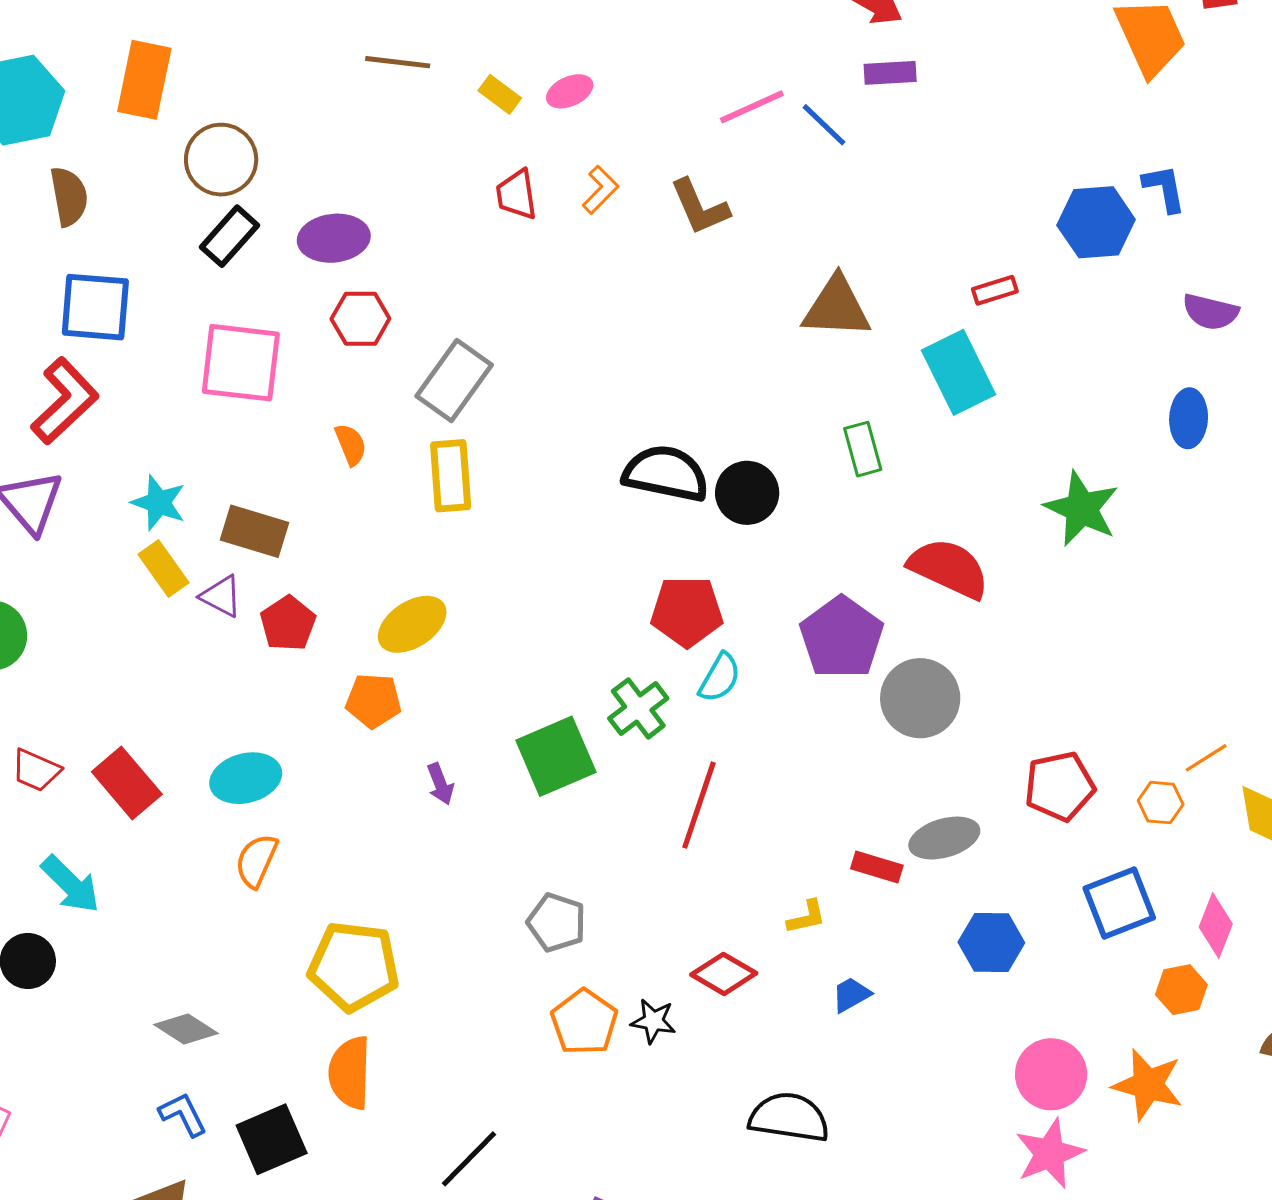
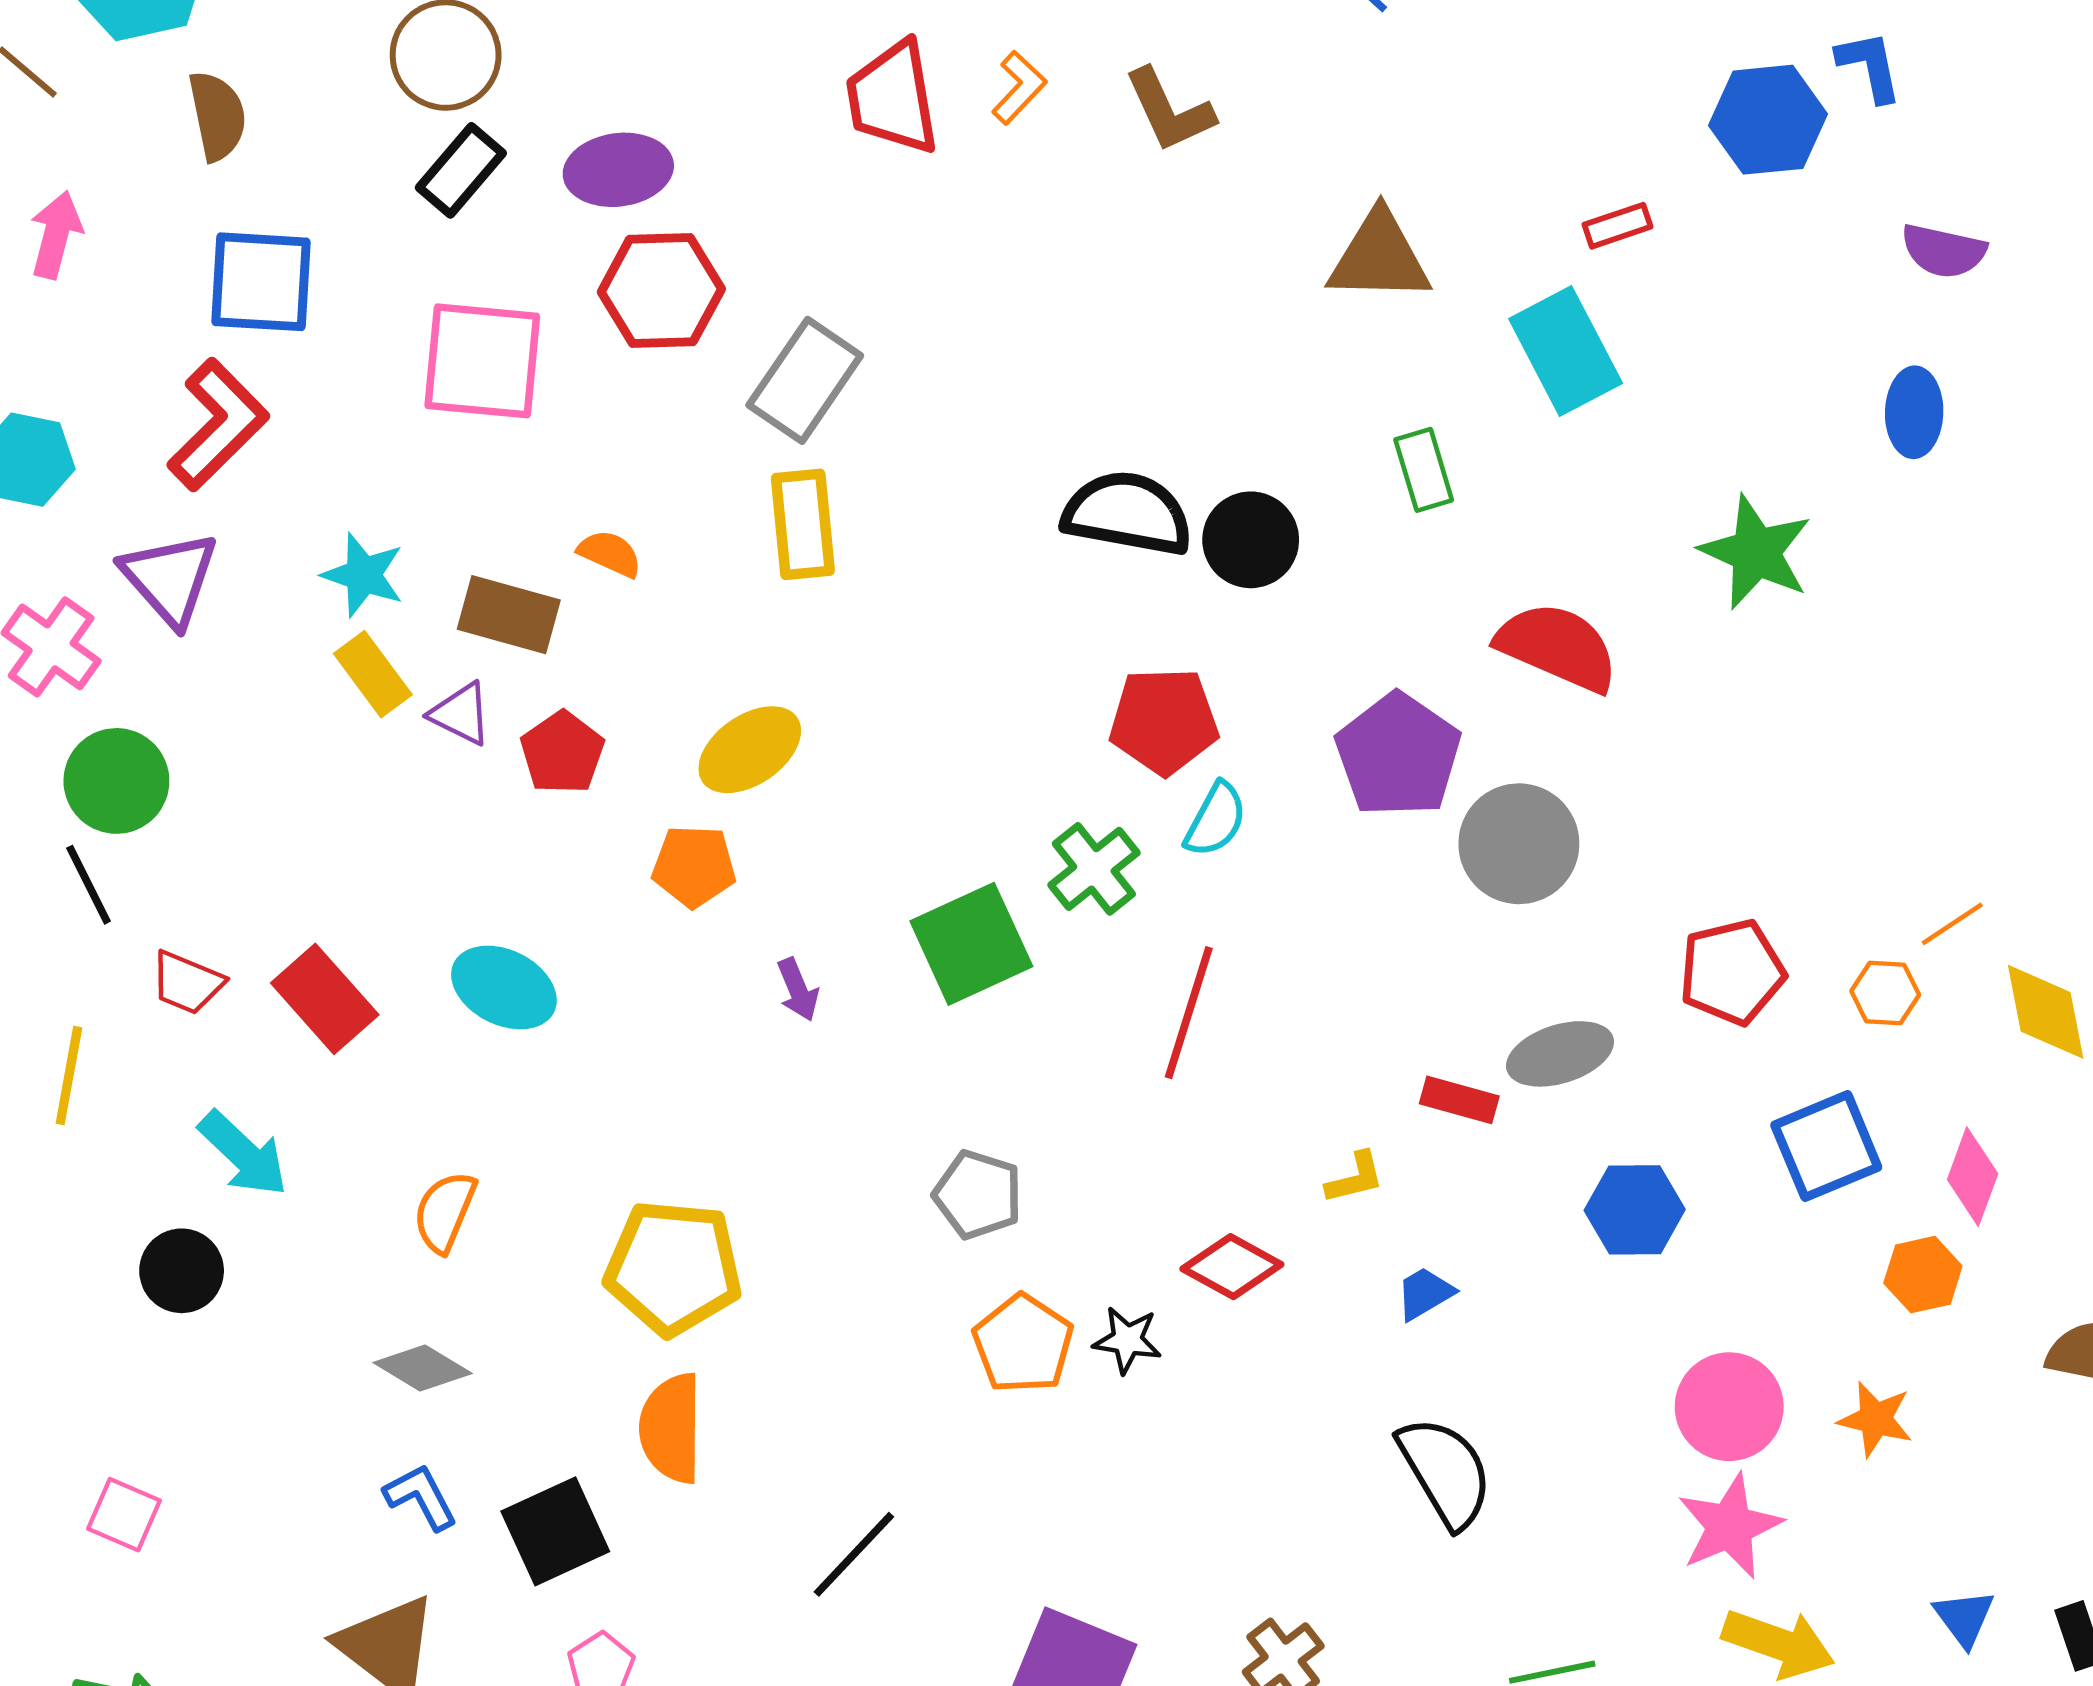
red trapezoid: (517, 195) -> (893, 98), size x1.5
red hexagon: (360, 319) -> (661, 291), size x1.4
orange semicircle: (351, 445) -> (610, 554), moved, turned -42
cyan ellipse: (246, 778) -> (504, 987), turned 42
orange semicircle: (256, 861) -> (445, 1212), moved
orange star: (1148, 1085) -> (1876, 1419), size x0.7
black semicircle: (789, 1117) -> (1445, 1472), moved, turned 52

